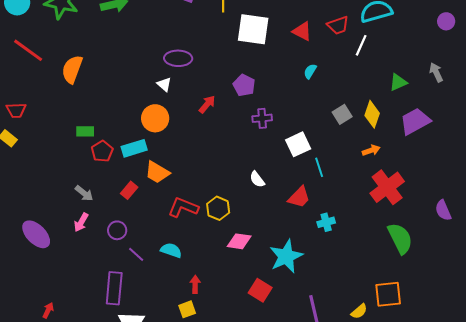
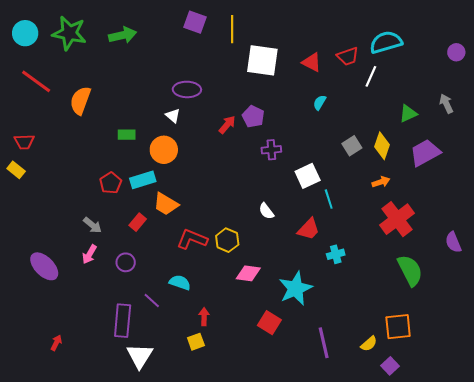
red arrow: (207, 104) -> (227, 125), moved
green rectangle: (85, 131) -> (127, 135), moved
purple line: (136, 254) -> (152, 301), moved

